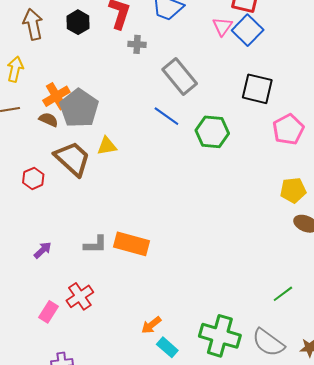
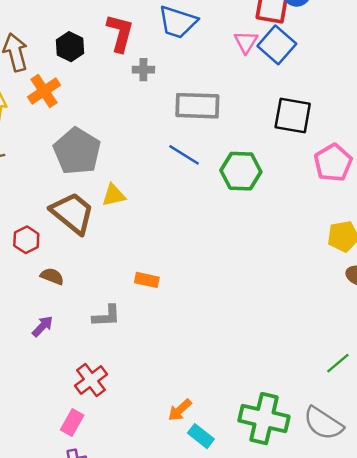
gray rectangle: (180, 76) -> (197, 106), turned -45
orange cross: (56, 96) -> (44, 91), moved
brown semicircle: (48, 120) -> (52, 276), moved
orange rectangle: (131, 244) -> (147, 280), moved, size x0.6
pink rectangle: (49, 312) -> (72, 422), moved

